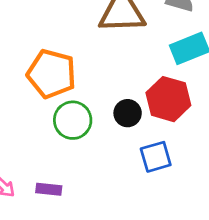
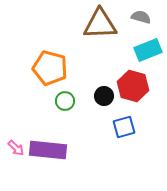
green circle: (73, 120) -> (65, 101), size x0.7
purple rectangle: (49, 189) -> (48, 150), size x2.0

